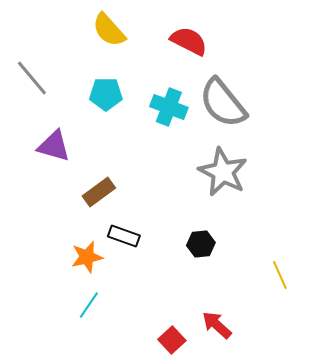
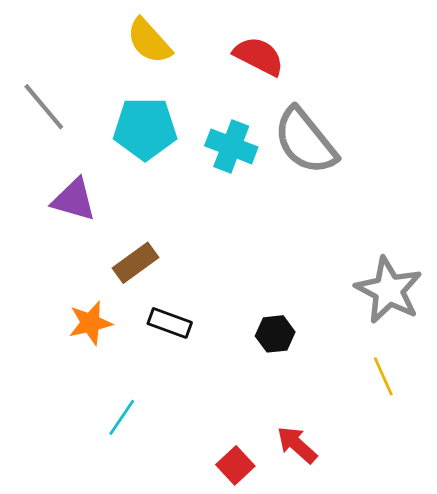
cyan pentagon: (106, 94) -> (145, 129), size x1.4
gray star: (223, 172) -> (389, 290), moved
orange star: (87, 257) -> (90, 323), moved

